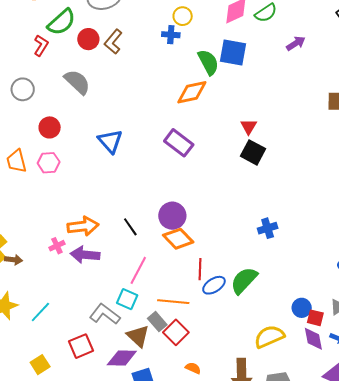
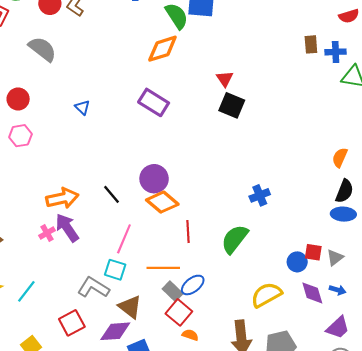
blue triangle: (110, 141) -> (82, 107), size x0.6
blue cross: (268, 228) -> (260, 195), moved
pink cross: (57, 246) -> (47, 233), moved
purple arrow: (85, 255) -> (67, 228), turned 56
blue ellipse: (214, 285) -> (193, 285), moved
red square: (315, 318) -> (313, 252), moved
gray rectangle: (157, 322) -> (173, 291), moved
red square: (176, 332) -> (179, 312), moved

